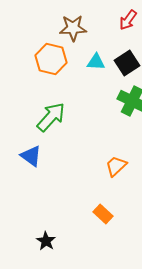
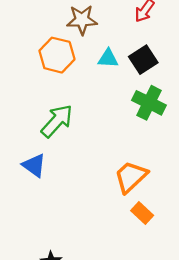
orange trapezoid: (116, 166) -> (131, 177), size x1.4
orange rectangle: (103, 214) -> (142, 213), moved

